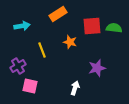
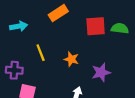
orange star: (70, 42) -> (71, 59), moved
purple cross: (18, 66) -> (14, 70), turned 35

